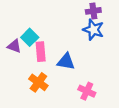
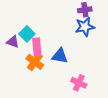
blue star: (93, 30) -> (85, 27), turned -30
orange cross: (38, 82) -> (35, 62), moved

